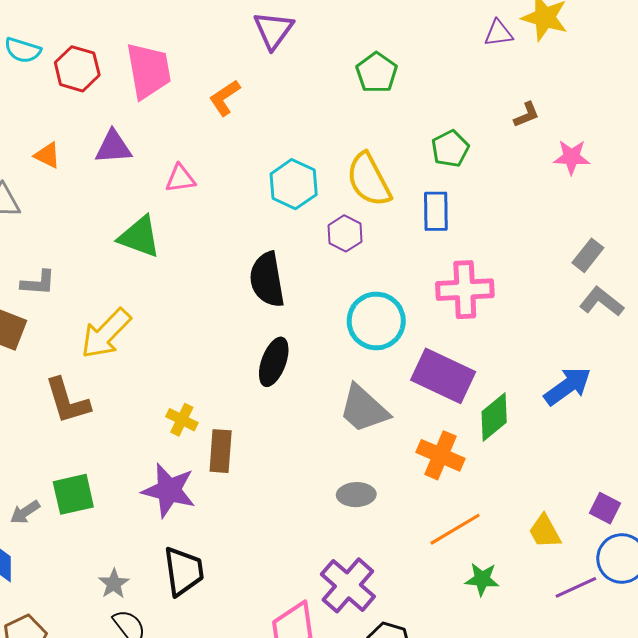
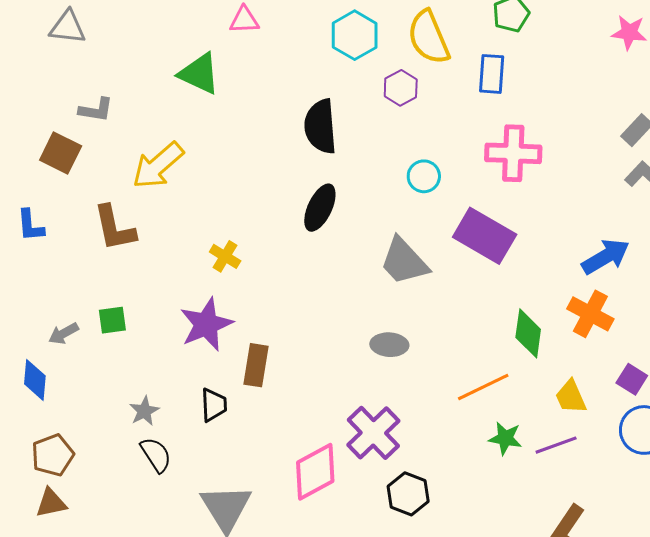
cyan circle: (376, 321) -> (424, 176), size x0.6
green diamond: (494, 417) -> (528, 333), moved, turned -48
brown rectangle: (221, 451) -> (256, 365), moved
orange cross: (440, 455) -> (590, 314), moved
purple star: (169, 490) -> (206, 324), turned 30
green square: (73, 494) -> (112, 320), size x0.7
black trapezoid: (184, 571) -> (214, 405), size x0.7
purple line: (576, 587) -> (556, 445), moved

